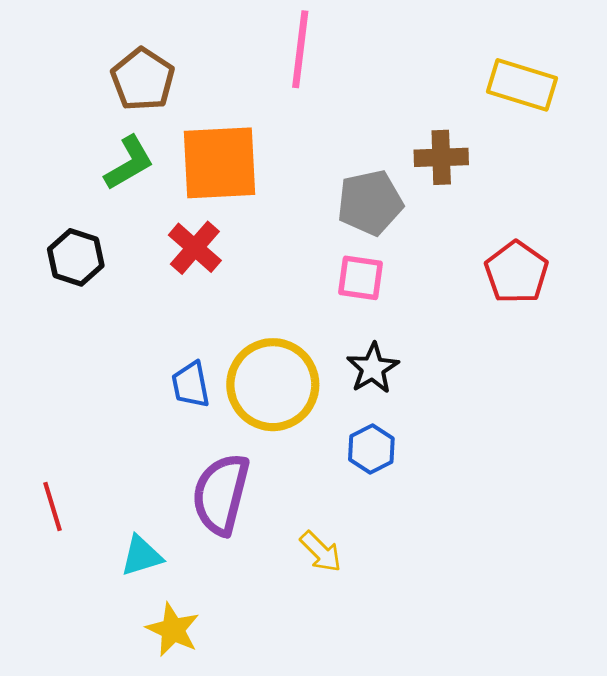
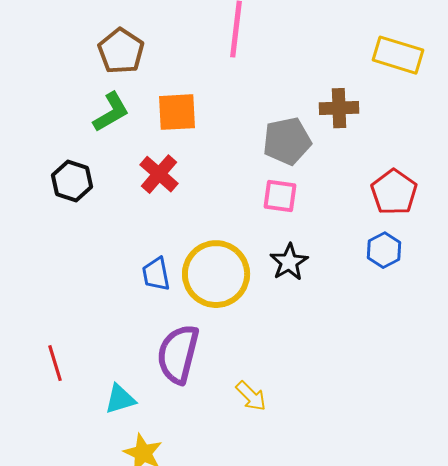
orange square: (219, 163) -> (177, 112), size x0.7
blue hexagon: (371, 449) -> (384, 250), moved

